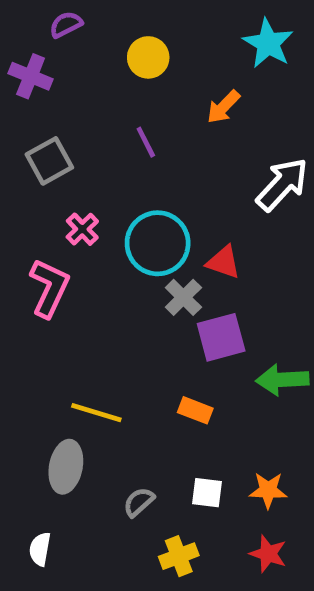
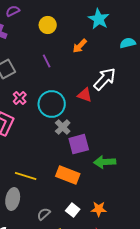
red triangle: (223, 262) -> (85, 95), moved
orange rectangle: (195, 410) -> (68, 175), size x1.6
white square: (207, 493) -> (73, 210), turned 32

